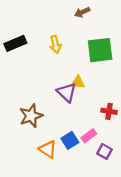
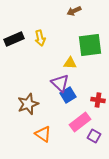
yellow arrow: (55, 44) -> (40, 38), moved
yellow triangle: (78, 82) -> (70, 63), moved
pink rectangle: (89, 136) -> (80, 122), size x1.5
blue square: (70, 140) -> (68, 95), moved

